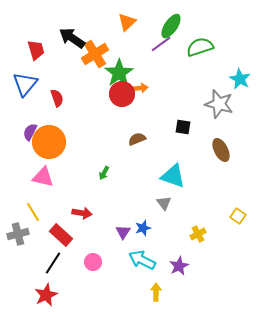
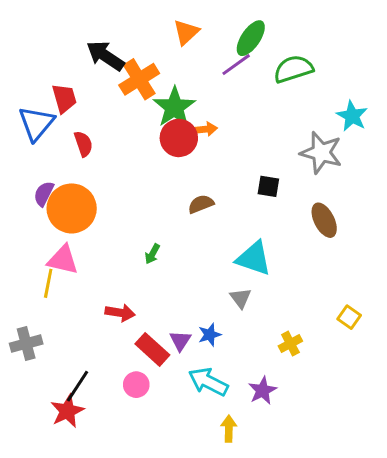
red trapezoid: (36, 50) -> (64, 98), moved
yellow line: (33, 212) -> (48, 283), moved, turned 42
red rectangle: (61, 235) -> (152, 349), moved
red star: (46, 295) -> (67, 411), moved

